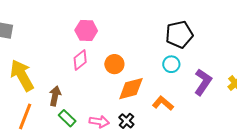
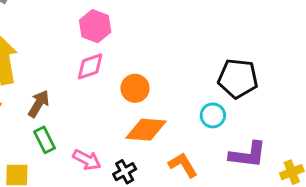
pink hexagon: (86, 31) -> (95, 26), moved
purple L-shape: (203, 82) -> (248, 155), turned 44

